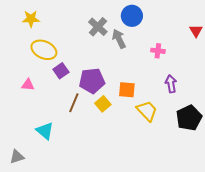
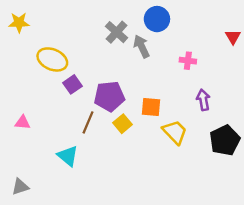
yellow star: (31, 19) -> (19, 23), moved
pink triangle: (28, 85) -> (23, 122), moved
cyan triangle: (45, 131) -> (68, 156), moved

